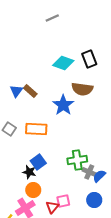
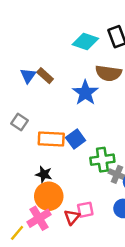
orange rectangle: (36, 129) -> (51, 139), moved
blue square: (38, 162) -> (76, 139), moved
orange circle: (33, 190) -> (49, 196), size x1.5

